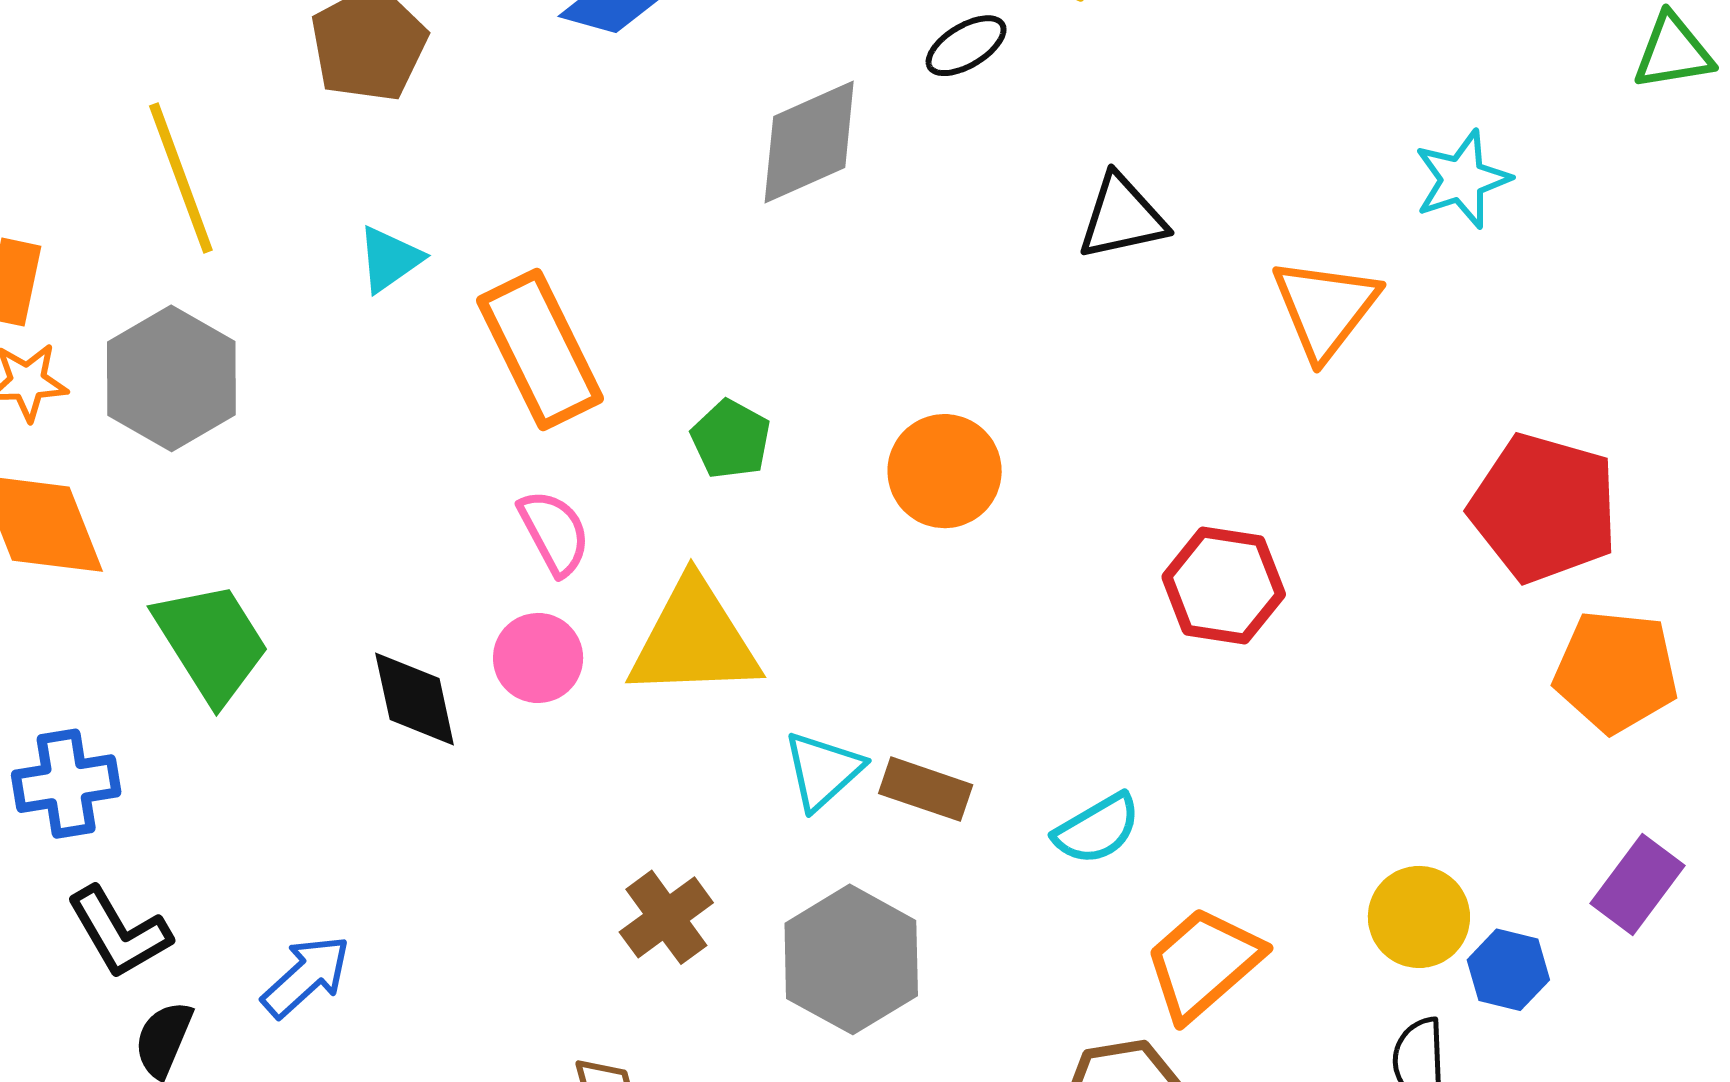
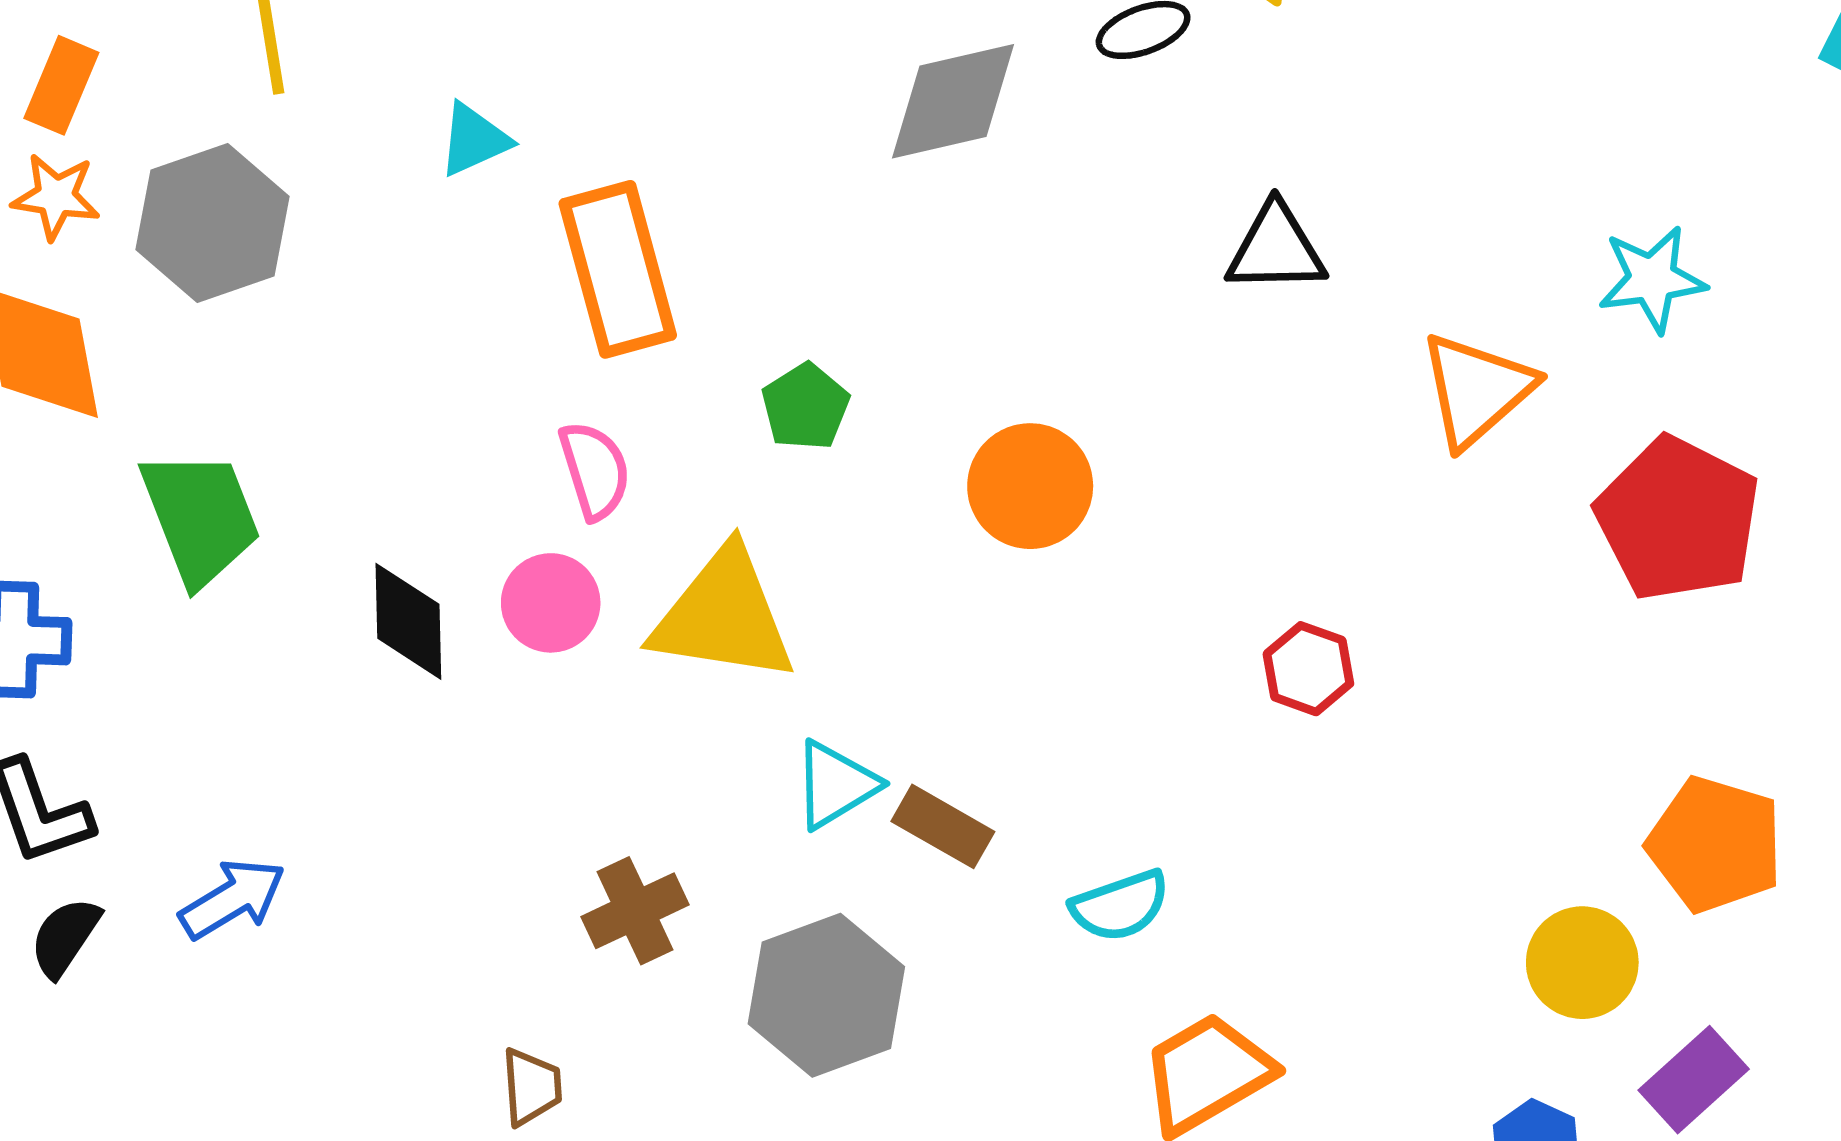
red pentagon: (1544, 508) -> (1678, 519), moved
red hexagon: (1224, 585) -> (1308, 669), size x0.7
yellow circle: (1419, 917) -> (1582, 963), moved

